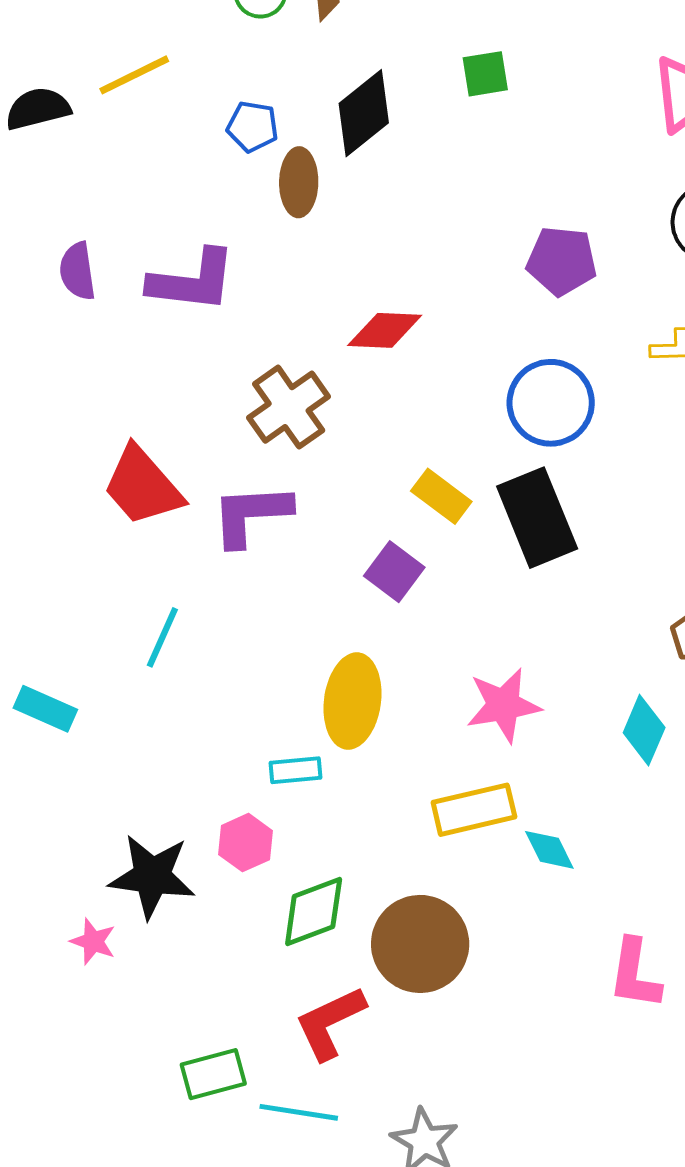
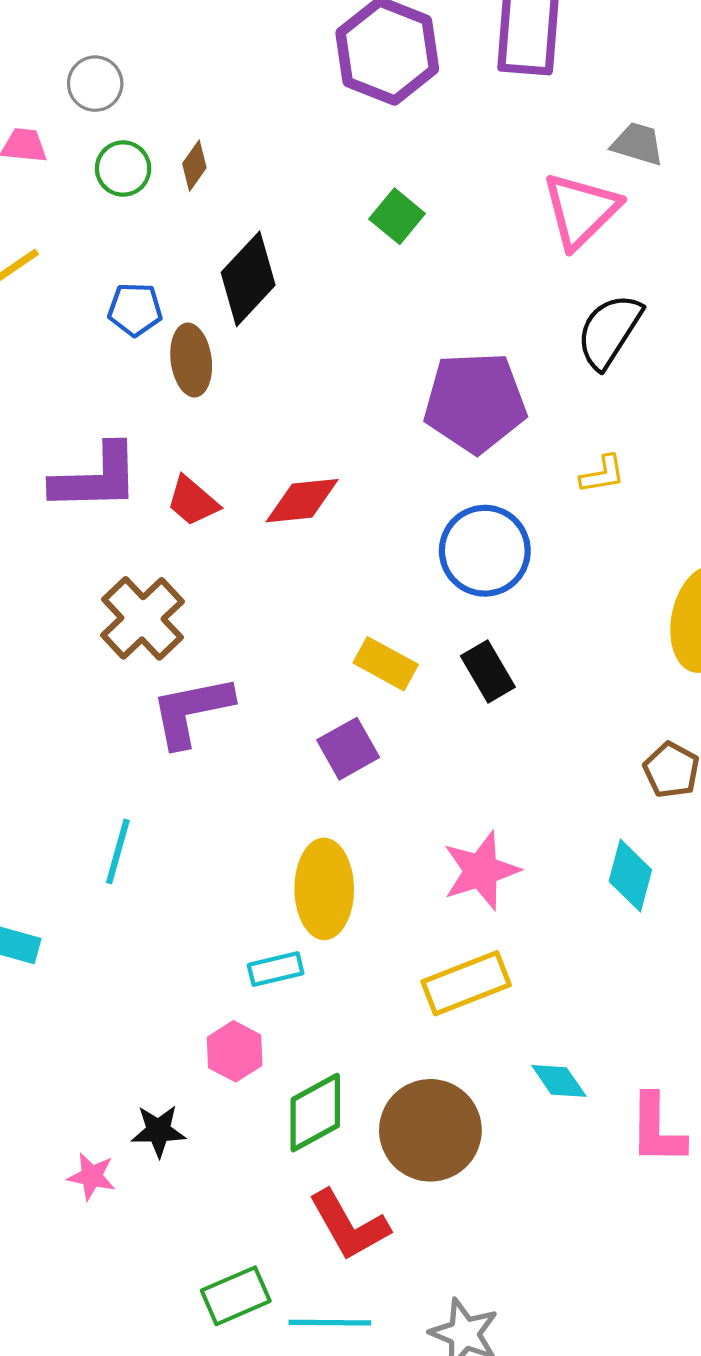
green square: (485, 74) -> (397, 216), moved, turned -33
purple pentagon: (562, 261) -> (475, 402), size x1.4
brown cross: (289, 407) -> (142, 618), moved
red trapezoid: (142, 486) -> (193, 501), moved, size x0.6
black rectangle: (537, 518) -> (488, 672), size x0.6
purple square: (394, 572) -> (348, 749), turned 32
cyan diamond: (549, 850) -> (559, 1081), moved
black star: (152, 876) -> (158, 1131), moved, size x0.6
red L-shape: (330, 1023) -> (349, 1225), turned -86

